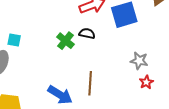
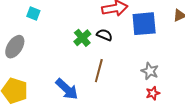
cyan square: (14, 40) -> (33, 13), moved
brown line: (90, 83) -> (99, 71), moved

